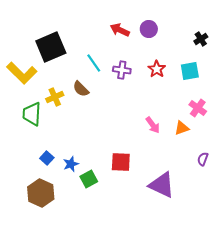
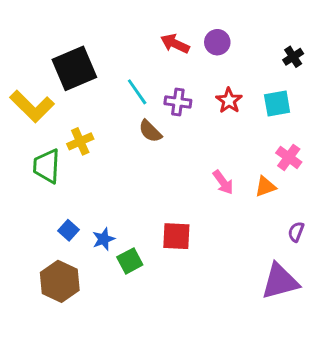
brown semicircle: (81, 89) -> (150, 131), moved
purple triangle: (162, 185) -> (280, 281), moved, turned -40

